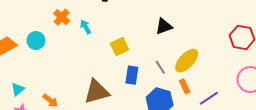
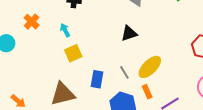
cyan arrow: (86, 27) -> (65, 30), moved
yellow square: (120, 47) -> (73, 53), moved

